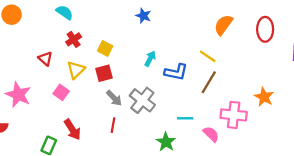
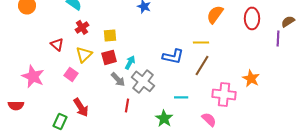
yellow square: (105, 48) -> (110, 35), turned -32
yellow line: (208, 56) -> (201, 42), turned -35
cyan arrow: (150, 59) -> (130, 62), moved
red line: (113, 125) -> (127, 105), moved
pink semicircle: (211, 134) -> (209, 119), moved

